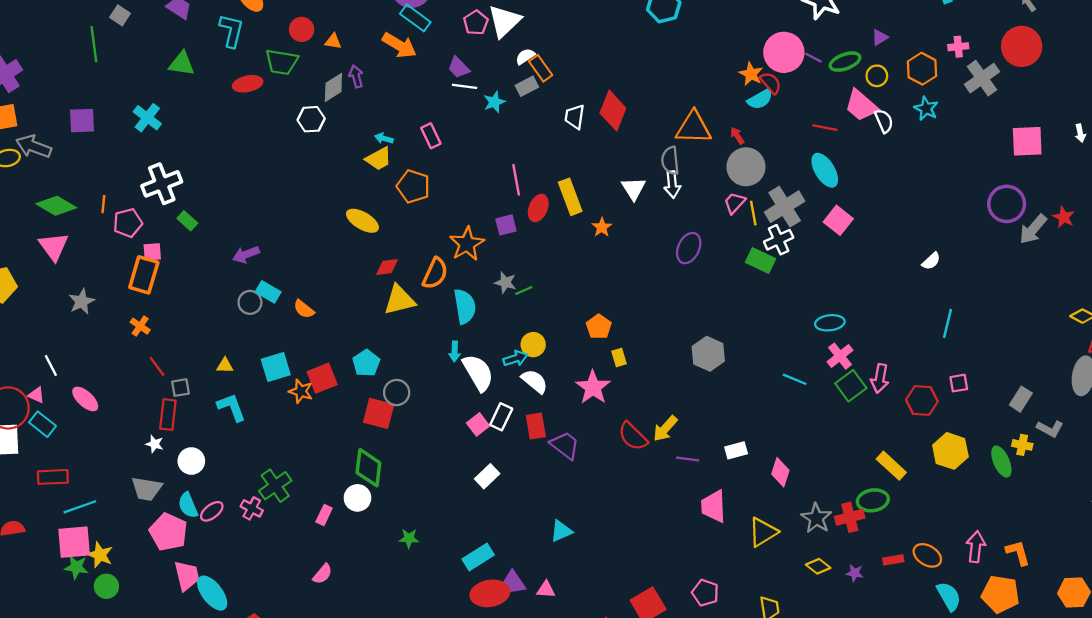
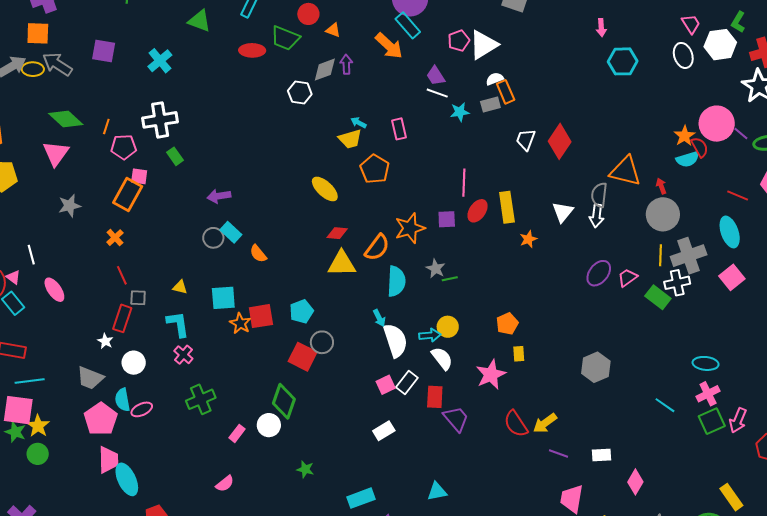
pink trapezoid: (735, 203) -> (627, 278), moved
cyan arrow: (455, 351) -> (379, 318), turned -42
pink cross: (252, 508) -> (183, 355), moved

